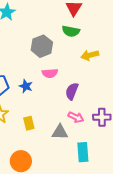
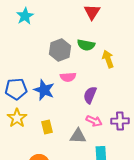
green semicircle: (71, 31) -> (86, 45), moved
yellow arrow: (90, 55) -> (108, 59), turned 84
blue star: (26, 86) -> (44, 90), size x1.5

